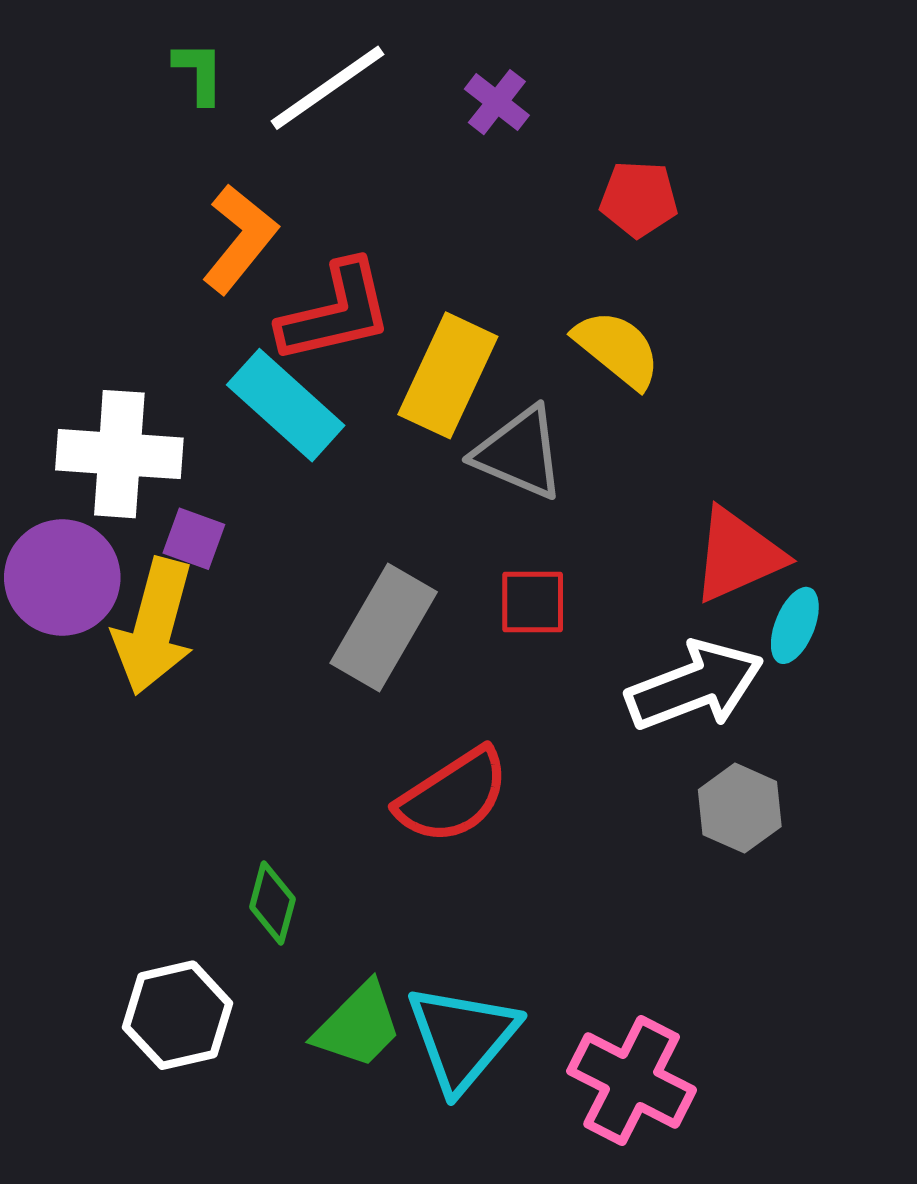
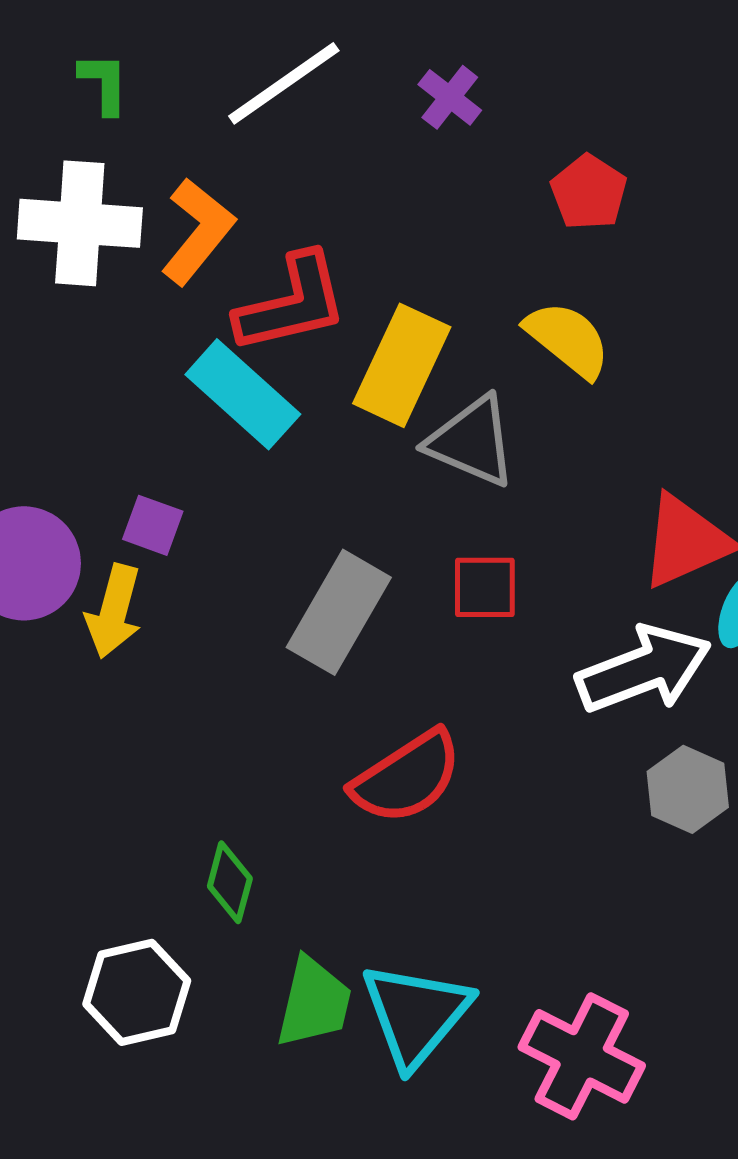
green L-shape: (199, 72) -> (104, 83), moved
red pentagon: (639, 199) -> (589, 192), turned 30
white cross: (119, 454) -> (80, 223), moved
yellow arrow: (154, 626) -> (114, 611), size x0.7
green trapezoid: (358, 1025) -> (314, 1002), turned -32

